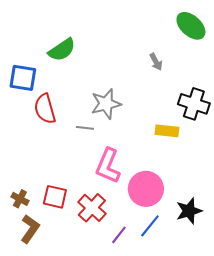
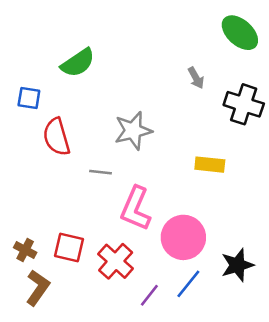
blue square: (23, 78) -> (29, 98), size x0.7
black cross: (194, 104) -> (244, 104), moved
gray line: (85, 128) -> (100, 172), moved

